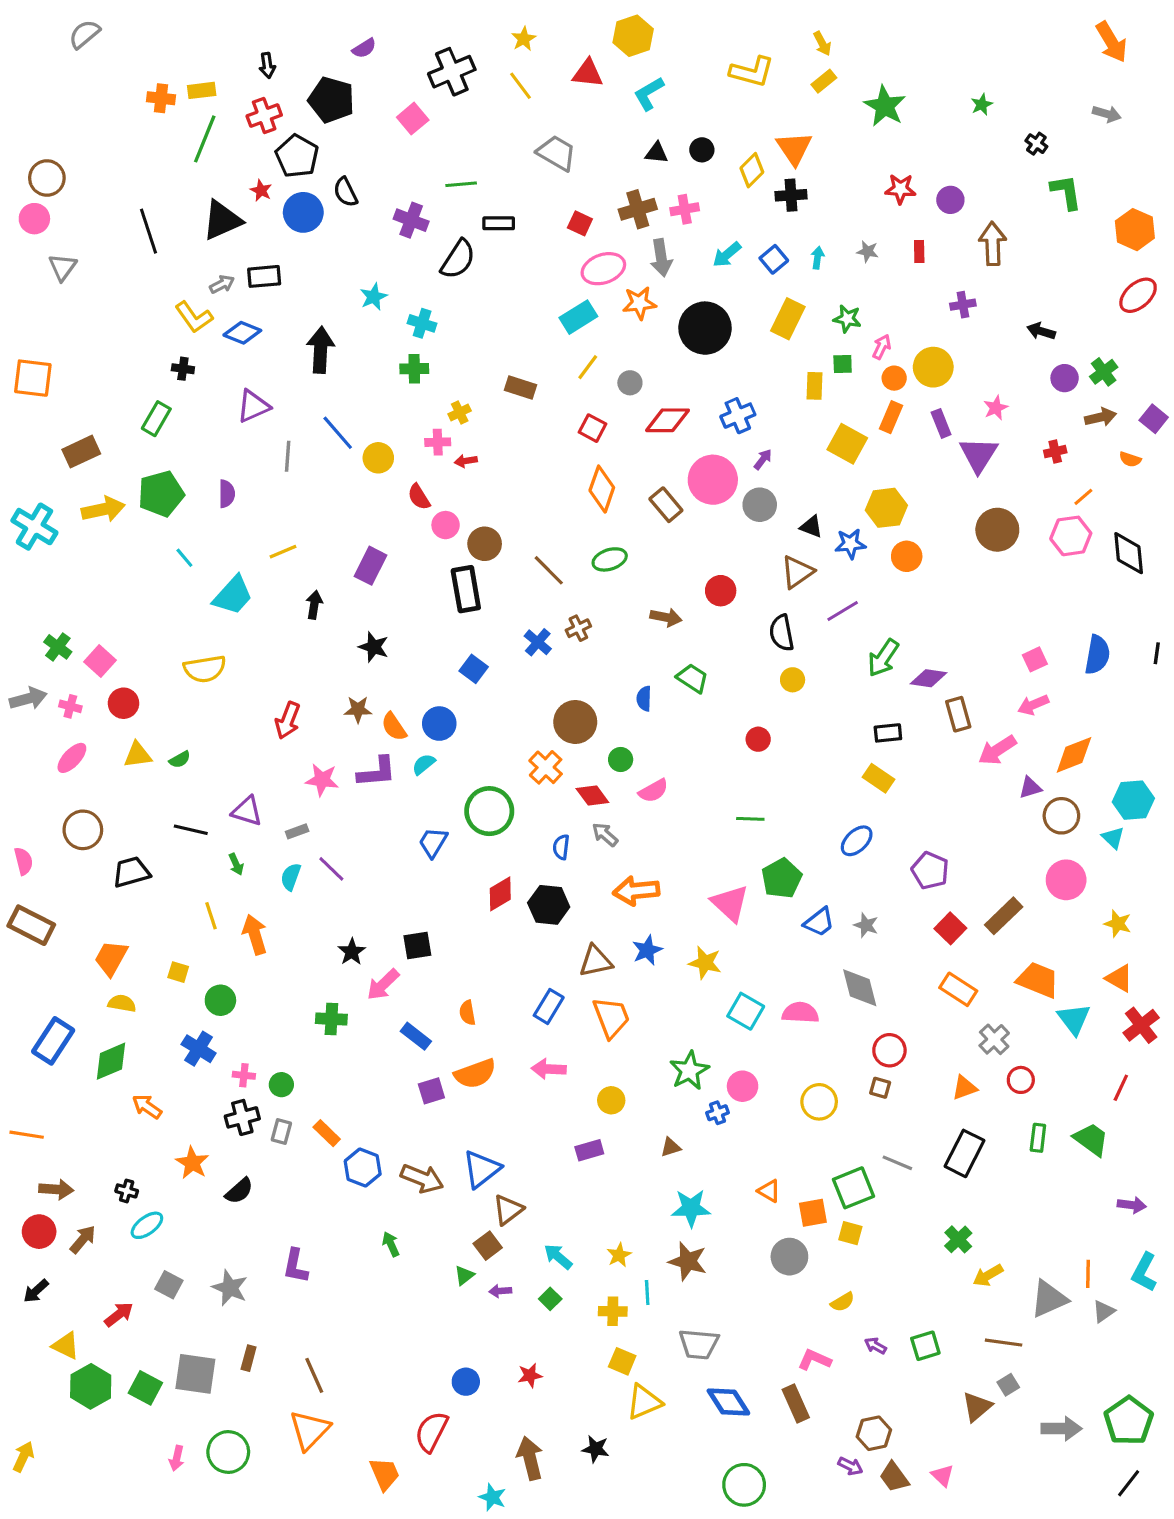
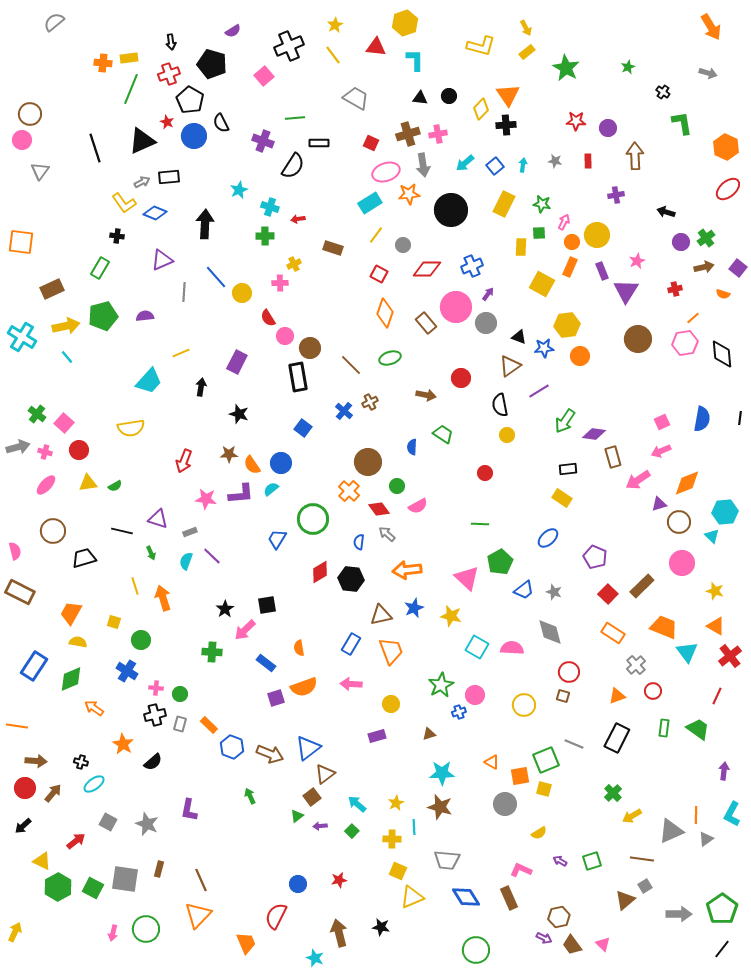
cyan L-shape: (649, 94) -> (415, 60), turned 120
red arrow: (466, 461) -> (298, 219), moved
purple semicircle: (227, 494) -> (145, 316), turned -96
cyan line: (184, 558) -> (67, 357), moved
purple arrow: (1132, 1205) -> (724, 771), turned -90

